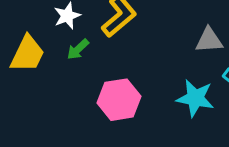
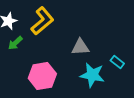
gray triangle: (209, 40) -> (80, 47), moved

